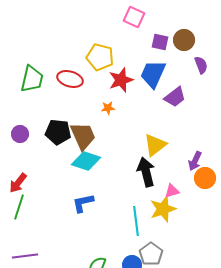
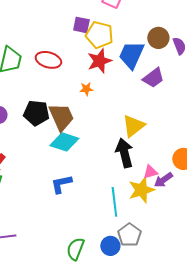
brown circle: (184, 40) -> (158, 38), moved
purple square: (160, 42) -> (81, 25), moved
yellow pentagon: (100, 57) -> (99, 35), moved
purple arrow: (195, 161) -> (163, 180), moved, turned 30

